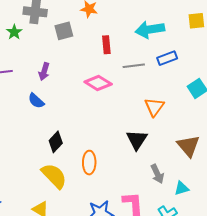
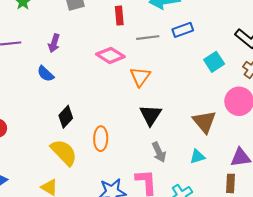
orange triangle: (154, 107) -> (140, 77), moved
gray arrow: (157, 174) -> (159, 152), moved
cyan triangle: (182, 188) -> (197, 157), moved

